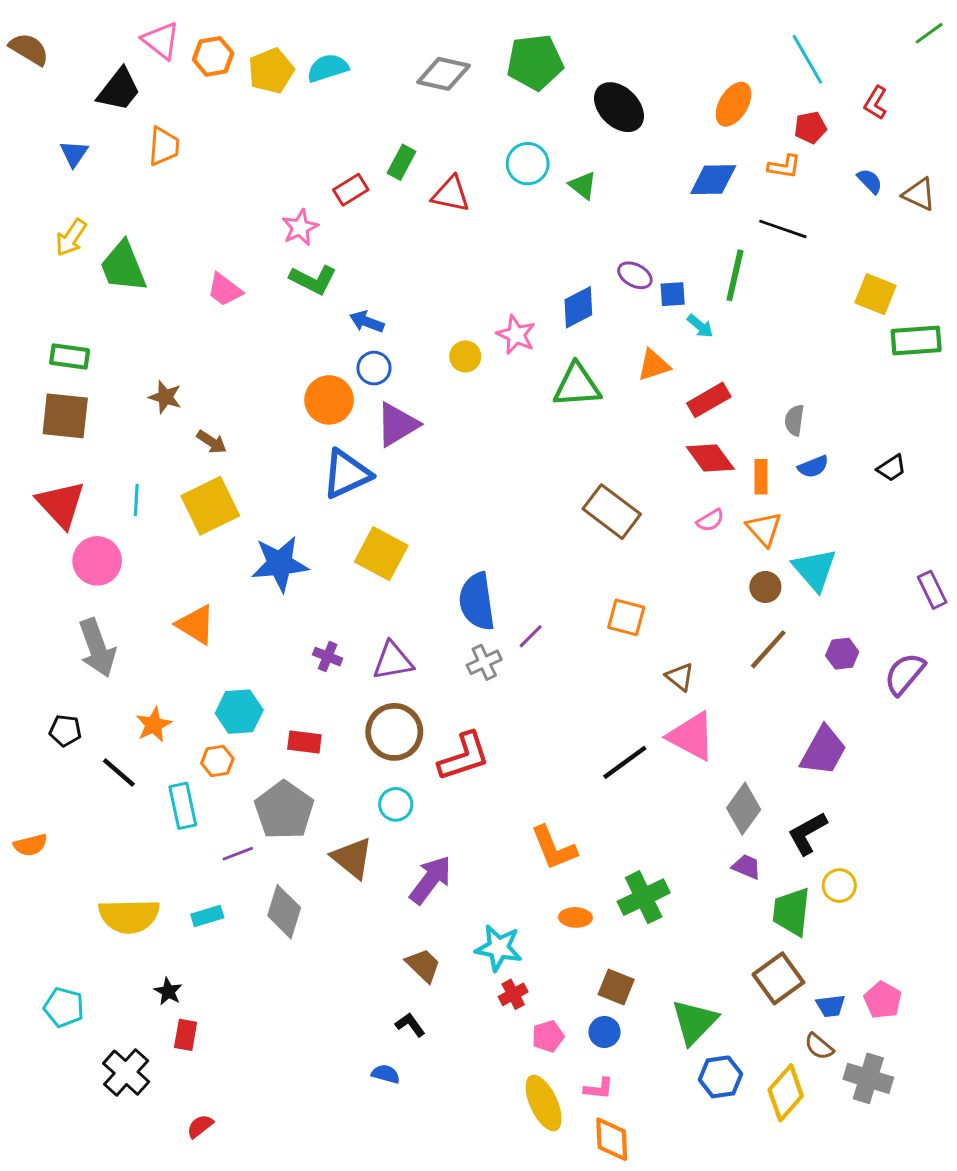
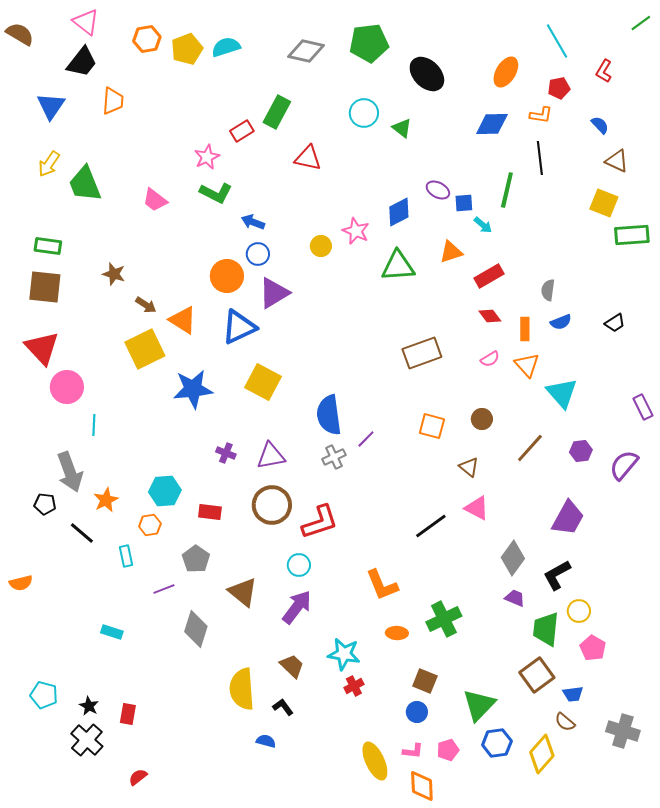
pink triangle: (161, 40) -> (86, 22), moved
blue triangle: (74, 154) -> (51, 106), size x1.4
green rectangle: (402, 162) -> (277, 112), size x1.4
red triangle: (451, 194) -> (308, 158), moved
brown triangle: (919, 194) -> (617, 161), moved
black line: (783, 229) -> (540, 158), turned 64
red diamond: (710, 458) -> (490, 316), size x0.7
cyan line: (136, 500) -> (94, 425), moved
brown rectangle: (612, 512) -> (422, 353), turned -57
brown circle: (765, 587) -> (482, 419), moved
orange triangle: (196, 625) -> (183, 320), moved
gray arrow: (97, 648) -> (70, 472), moved
pink triangle: (691, 736) -> (477, 508), size x0.7
cyan circle: (396, 804) -> (299, 565), moved
cyan rectangle: (183, 806) -> (126, 556), size x0.7
gray pentagon: (284, 810) -> (196, 559), size x0.7
yellow semicircle: (129, 916) -> (242, 689), moved, turned 87
cyan rectangle: (207, 916) -> (112, 632), moved, turned 35
black star: (168, 991) -> (89, 706), moved
pink pentagon: (883, 1000) -> (593, 648), moved
pink pentagon: (548, 1036) -> (448, 750), moved
gray cross: (868, 1078) -> (623, 731), moved

